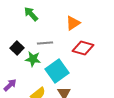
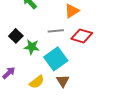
gray line: (45, 43) -> (56, 31), moved

